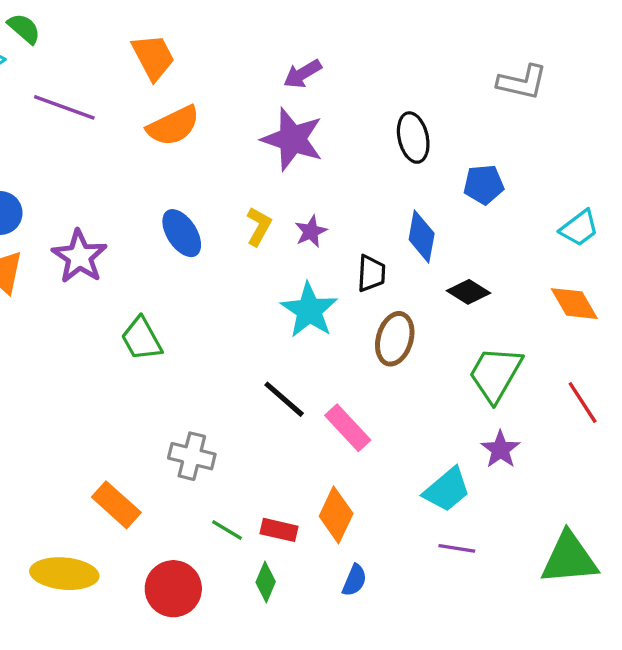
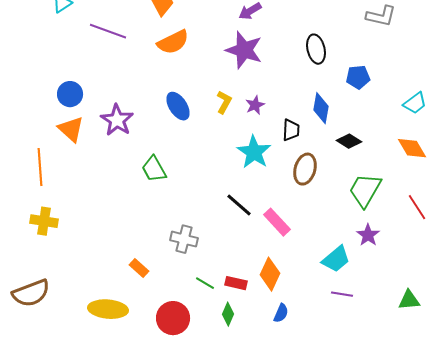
orange rectangle: (116, 505) -> (139, 268), size x0.7
green triangle: (569, 558) -> (409, 300), size x0.6

